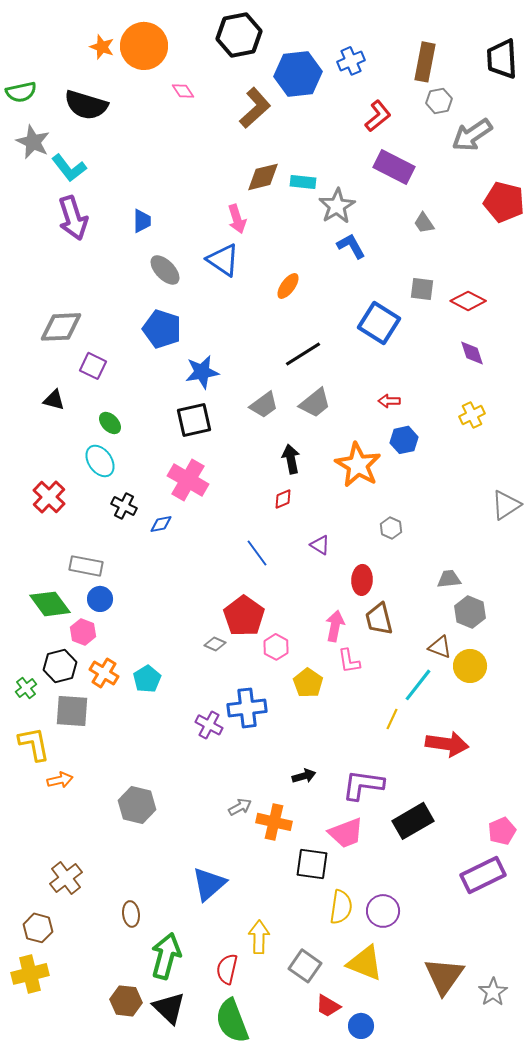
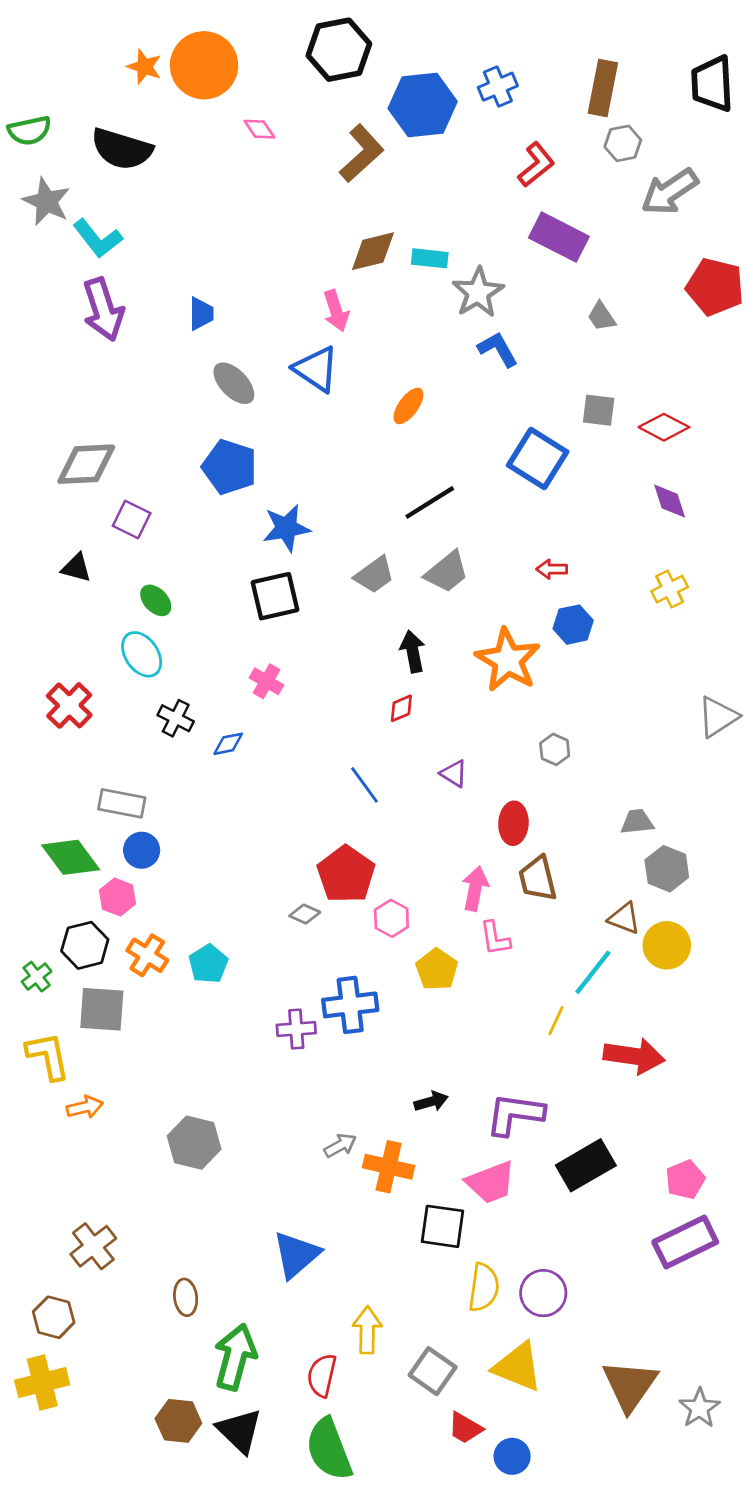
pink cross: (188, 480) -> (266, 681), size x0.6
purple cross: (209, 725) -> (296, 1029), turned -32
pink pentagon: (502, 831) -> (685, 1180), moved

